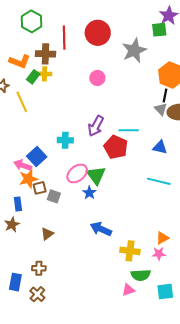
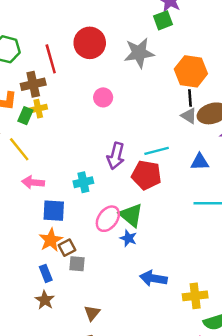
gray star: (134, 50) -> (139, 53), turned 30
blue square: (37, 157) -> (54, 211), turned -30
pink arrow: (23, 165) -> (33, 182), moved
gray square: (54, 196) -> (77, 264), moved
brown triangle: (47, 234) -> (92, 313), moved

